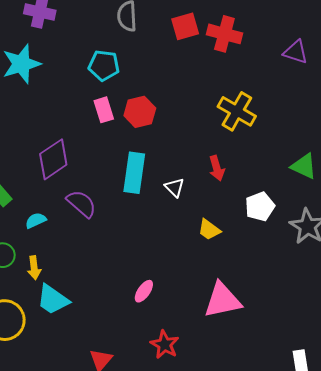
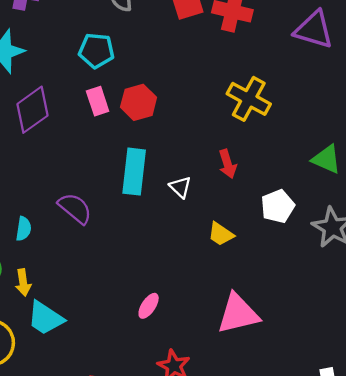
purple triangle: (296, 52) -> (314, 30), size x1.4
purple diamond: (53, 159) -> (33, 110), moved
cyan semicircle: (36, 220) -> (24, 229), turned 125

